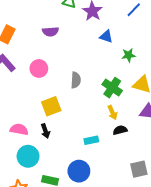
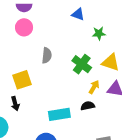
pink circle: (39, 68) -> (24, 27), moved
yellow arrow: (112, 112) -> (94, 87), moved, turned -128
cyan rectangle: (91, 140) -> (59, 114), size x1.5

